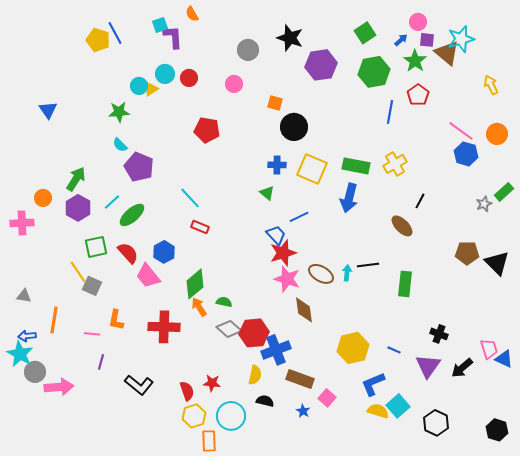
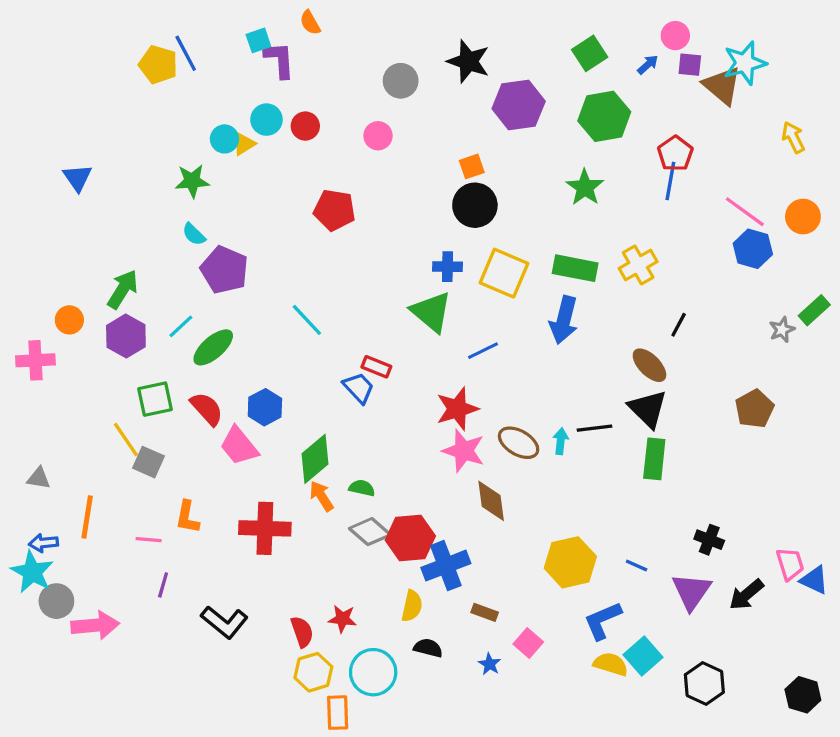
green star: (415, 61) -> (585, 187), moved
orange square: (275, 103) -> (472, 166), moved, turned -35
blue line: (390, 112) -> (670, 181), moved
green triangle: (267, 193) -> (431, 312), size x1.8
red rectangle: (200, 227) -> (376, 367), moved
blue trapezoid: (276, 235) -> (359, 388), moved
brown pentagon: (467, 253) -> (754, 409), turned -30
black triangle: (497, 263) -> (648, 409), moved
brown rectangle: (300, 379) -> (485, 612), size x0.6

